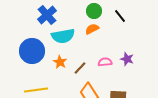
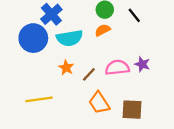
blue circle: (32, 51) -> (33, 38), moved
pink semicircle: (105, 62) -> (117, 68), size x1.5

